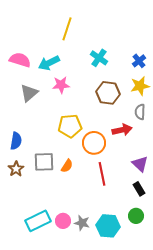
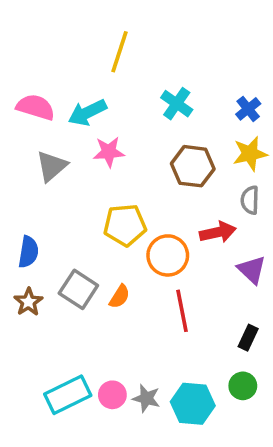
gray square: (44, 162) -> (78, 289), turned 35
purple triangle: (140, 164) -> (252, 270), moved
black rectangle: (139, 189) -> (248, 338), turned 56

